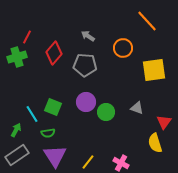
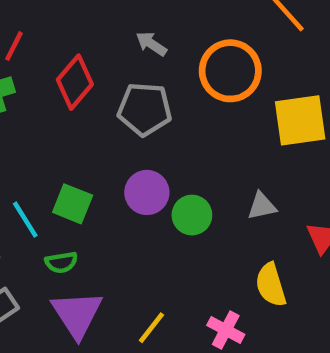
orange circle: (123, 48) -> (230, 71), size x1.4
gray triangle: (137, 108) -> (262, 206), turned -32
yellow semicircle: (155, 143) -> (271, 285), moved

